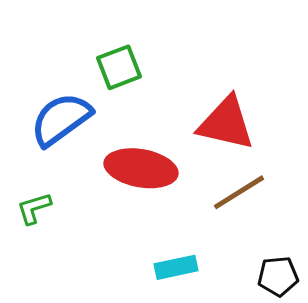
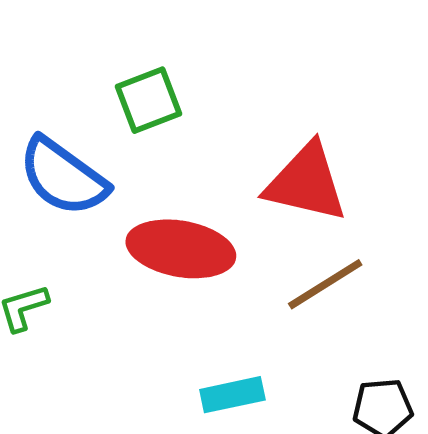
blue semicircle: (61, 119) -> (63, 177), turned -108

